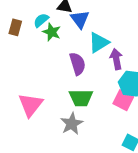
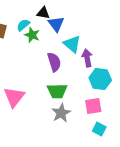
cyan triangle: (99, 43) -> (72, 44), turned -48
pink square: (123, 100) -> (93, 106), moved, turned -36
gray star: (72, 124) -> (61, 113), moved

